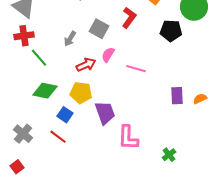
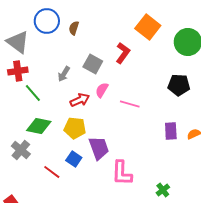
black pentagon: (171, 31) -> (179, 85), moved
blue square: (65, 115) -> (74, 159), moved
gray cross: (23, 134) -> (21, 150), moved

